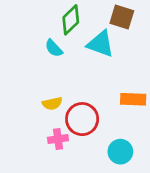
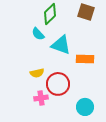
cyan triangle: (101, 44) -> (61, 45), moved
orange rectangle: (133, 99) -> (85, 59), moved

